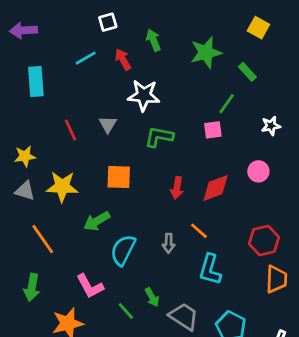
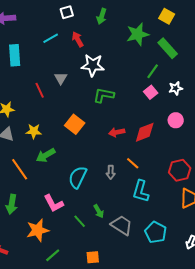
yellow square: (258, 28) -> (167, 16), moved
green arrow: (153, 40) -> (102, 16), moved, turned -140
green rectangle: (247, 72) -> (168, 48), size x1.5
gray triangle: (108, 124) -> (61, 78), moved
white star: (271, 126) -> (176, 88), moved
pink square: (213, 130) -> (151, 92), moved, turned -32
orange square: (119, 177) -> (75, 124), turned 36
yellow star: (62, 187) -> (34, 131), size x0.7
red arrow: (177, 188) -> (117, 132), turned 70
green arrow: (97, 221) -> (46, 155), moved

